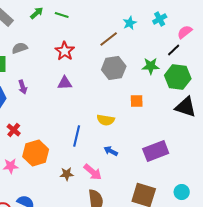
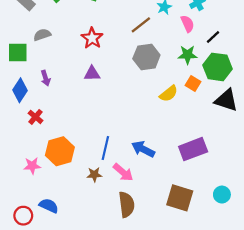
pink semicircle: (185, 32) -> (188, 24), moved, turned 105
orange square: (137, 101) -> (193, 84), moved, turned 32
yellow semicircle: (106, 120) -> (169, 94), moved, turned -48
red cross: (14, 130) -> (36, 117), moved
blue line: (77, 136) -> (105, 148), moved
blue arrow: (111, 151) -> (143, 149), size x1.5

